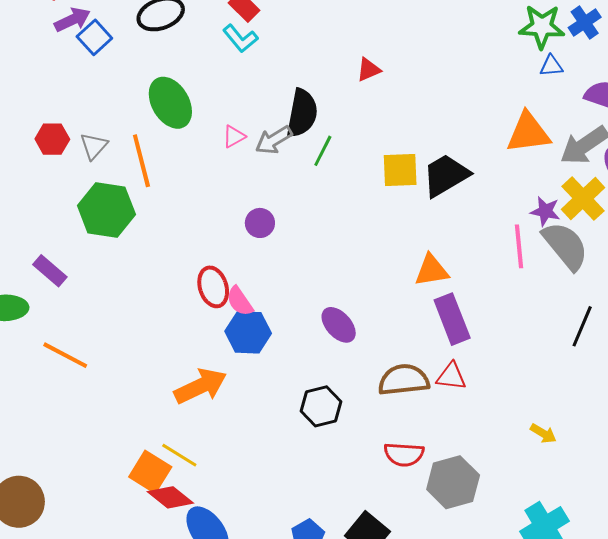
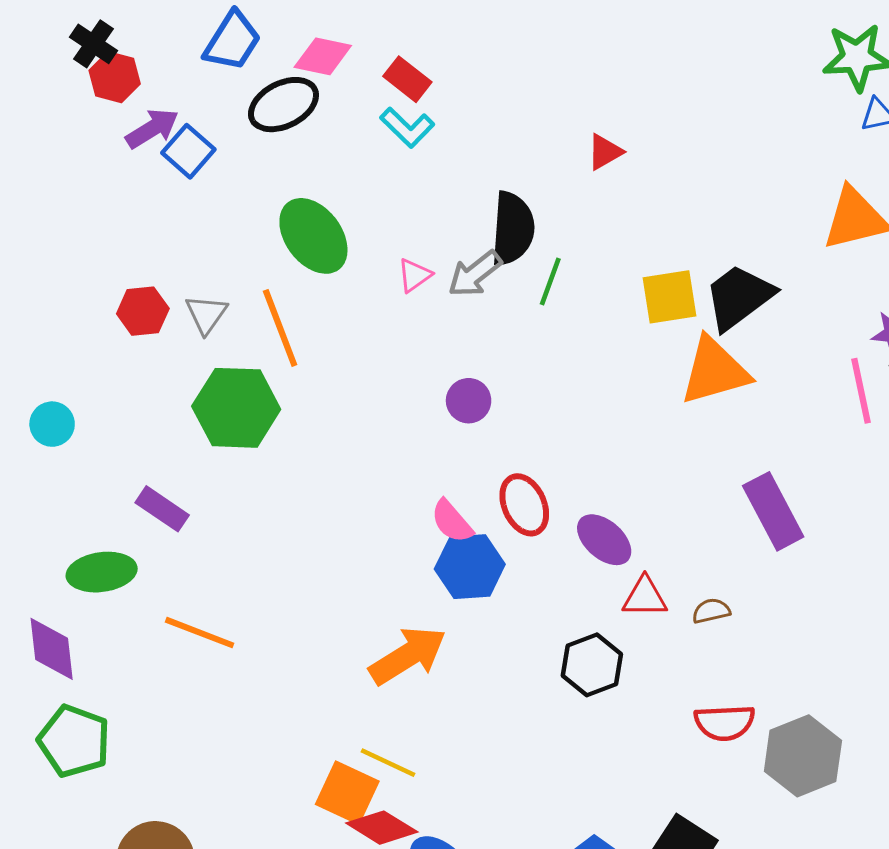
orange triangle: (432, 270) -> (715, 371), moved, size x1.4
red ellipse: (213, 287) -> (524, 505), moved
red triangle: (451, 376) -> (645, 597), moved
brown semicircle: (404, 380) -> (711, 611), size x0.5

